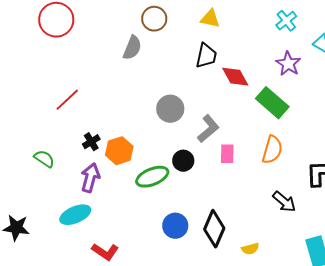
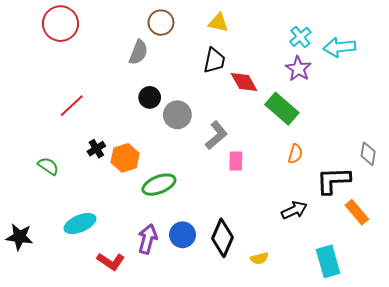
cyan cross: (286, 21) -> (300, 37), moved
orange semicircle: (272, 150) -> (295, 154), moved, size x0.7
black circle: (183, 161) -> (150, 97), moved
purple arrow: (90, 178) -> (148, 239), moved
black arrow: (284, 202) -> (294, 210), turned -65

